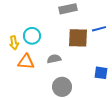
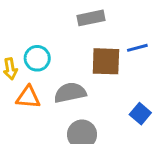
gray semicircle: (54, 59) -> (70, 93), size x1.5
blue square: (101, 73) -> (140, 114), turned 32

